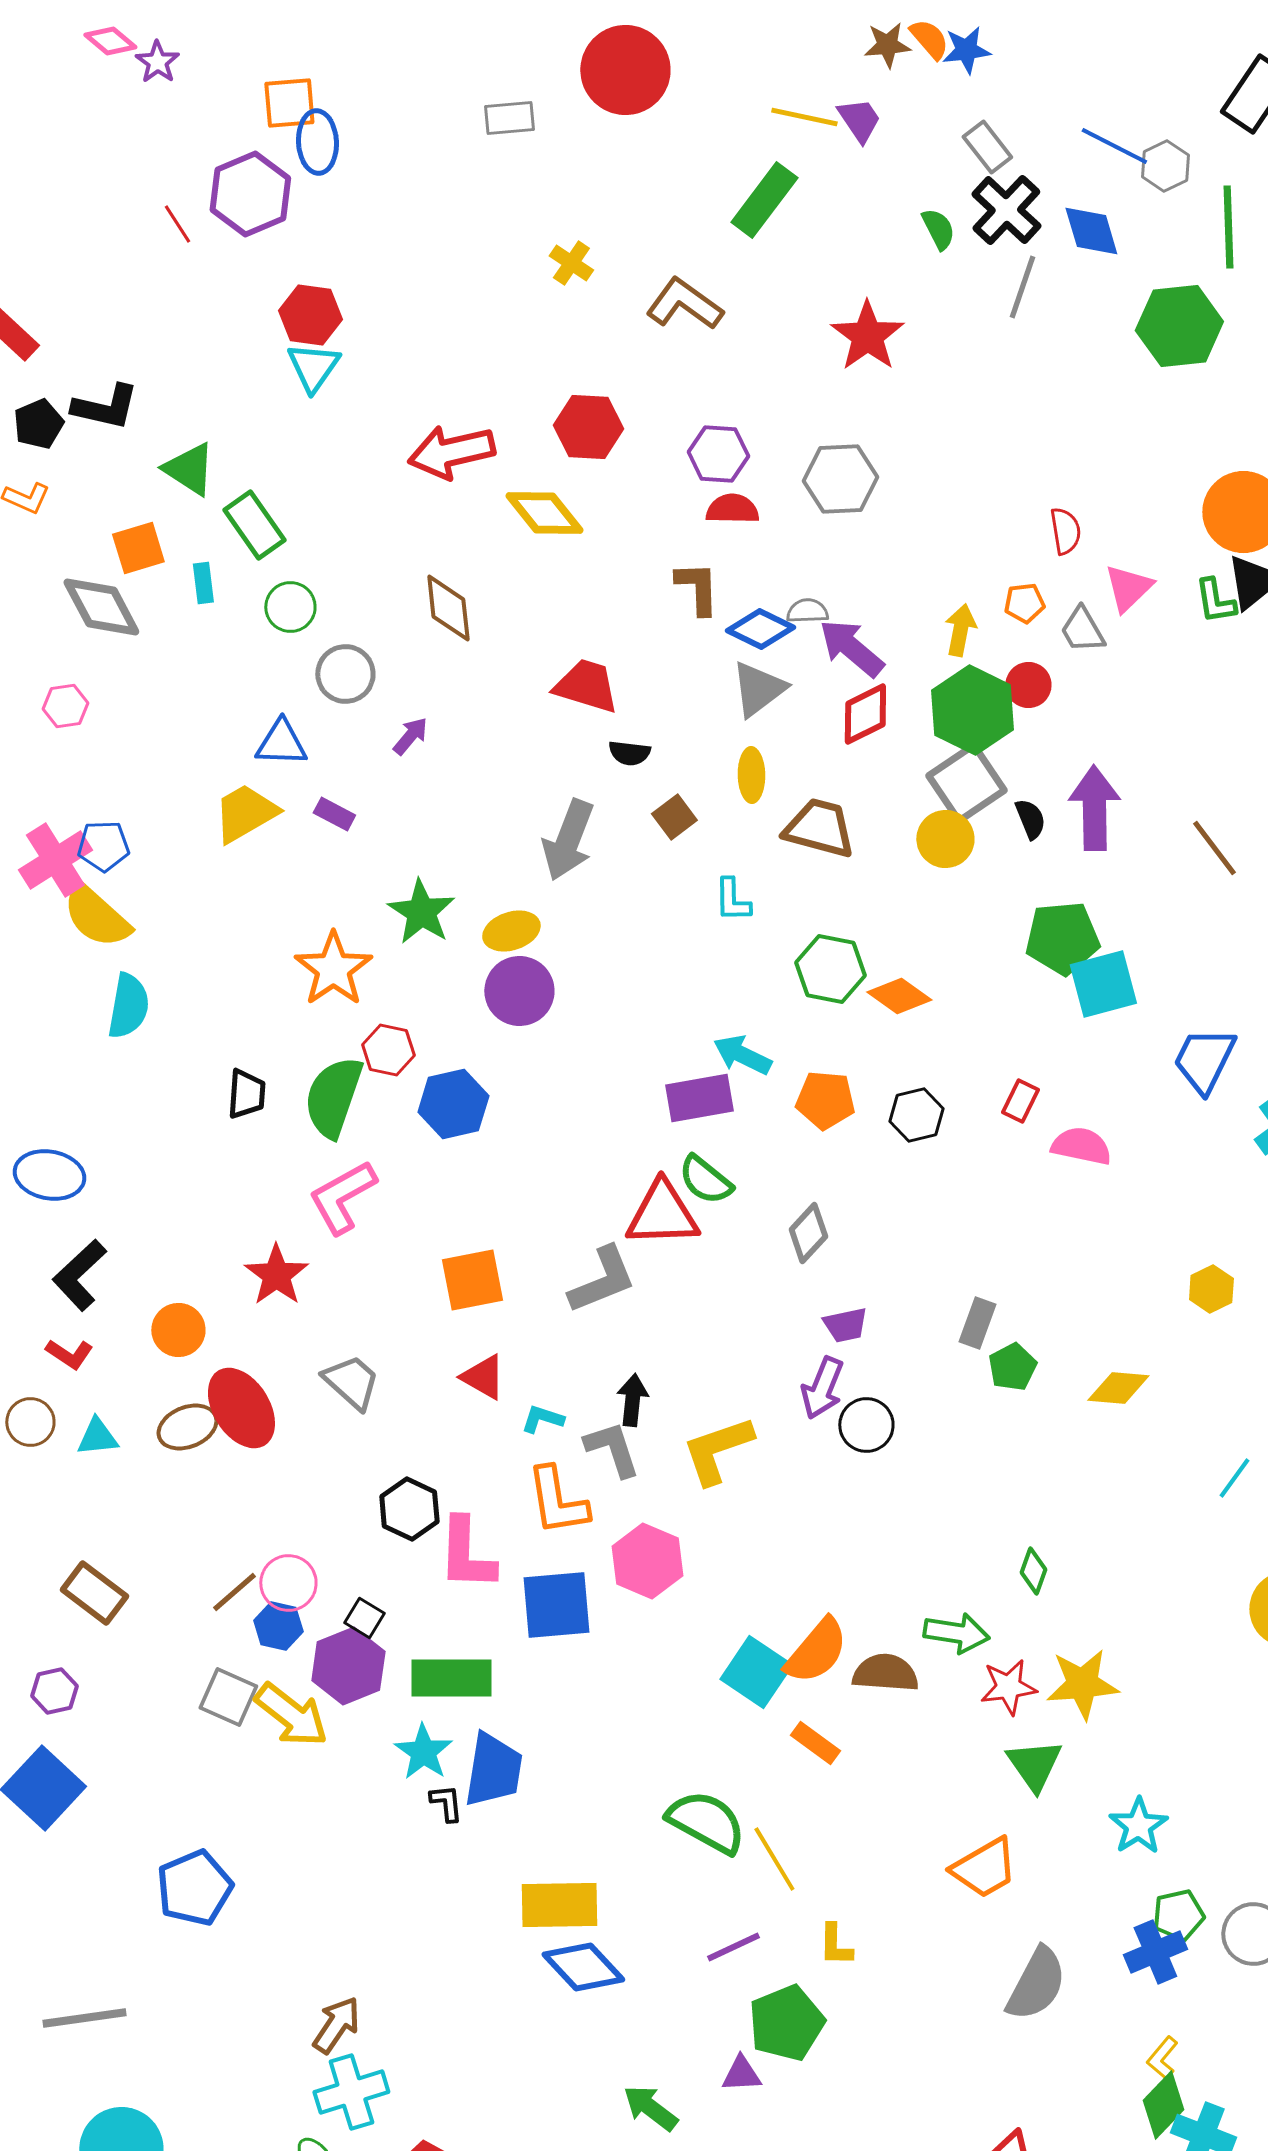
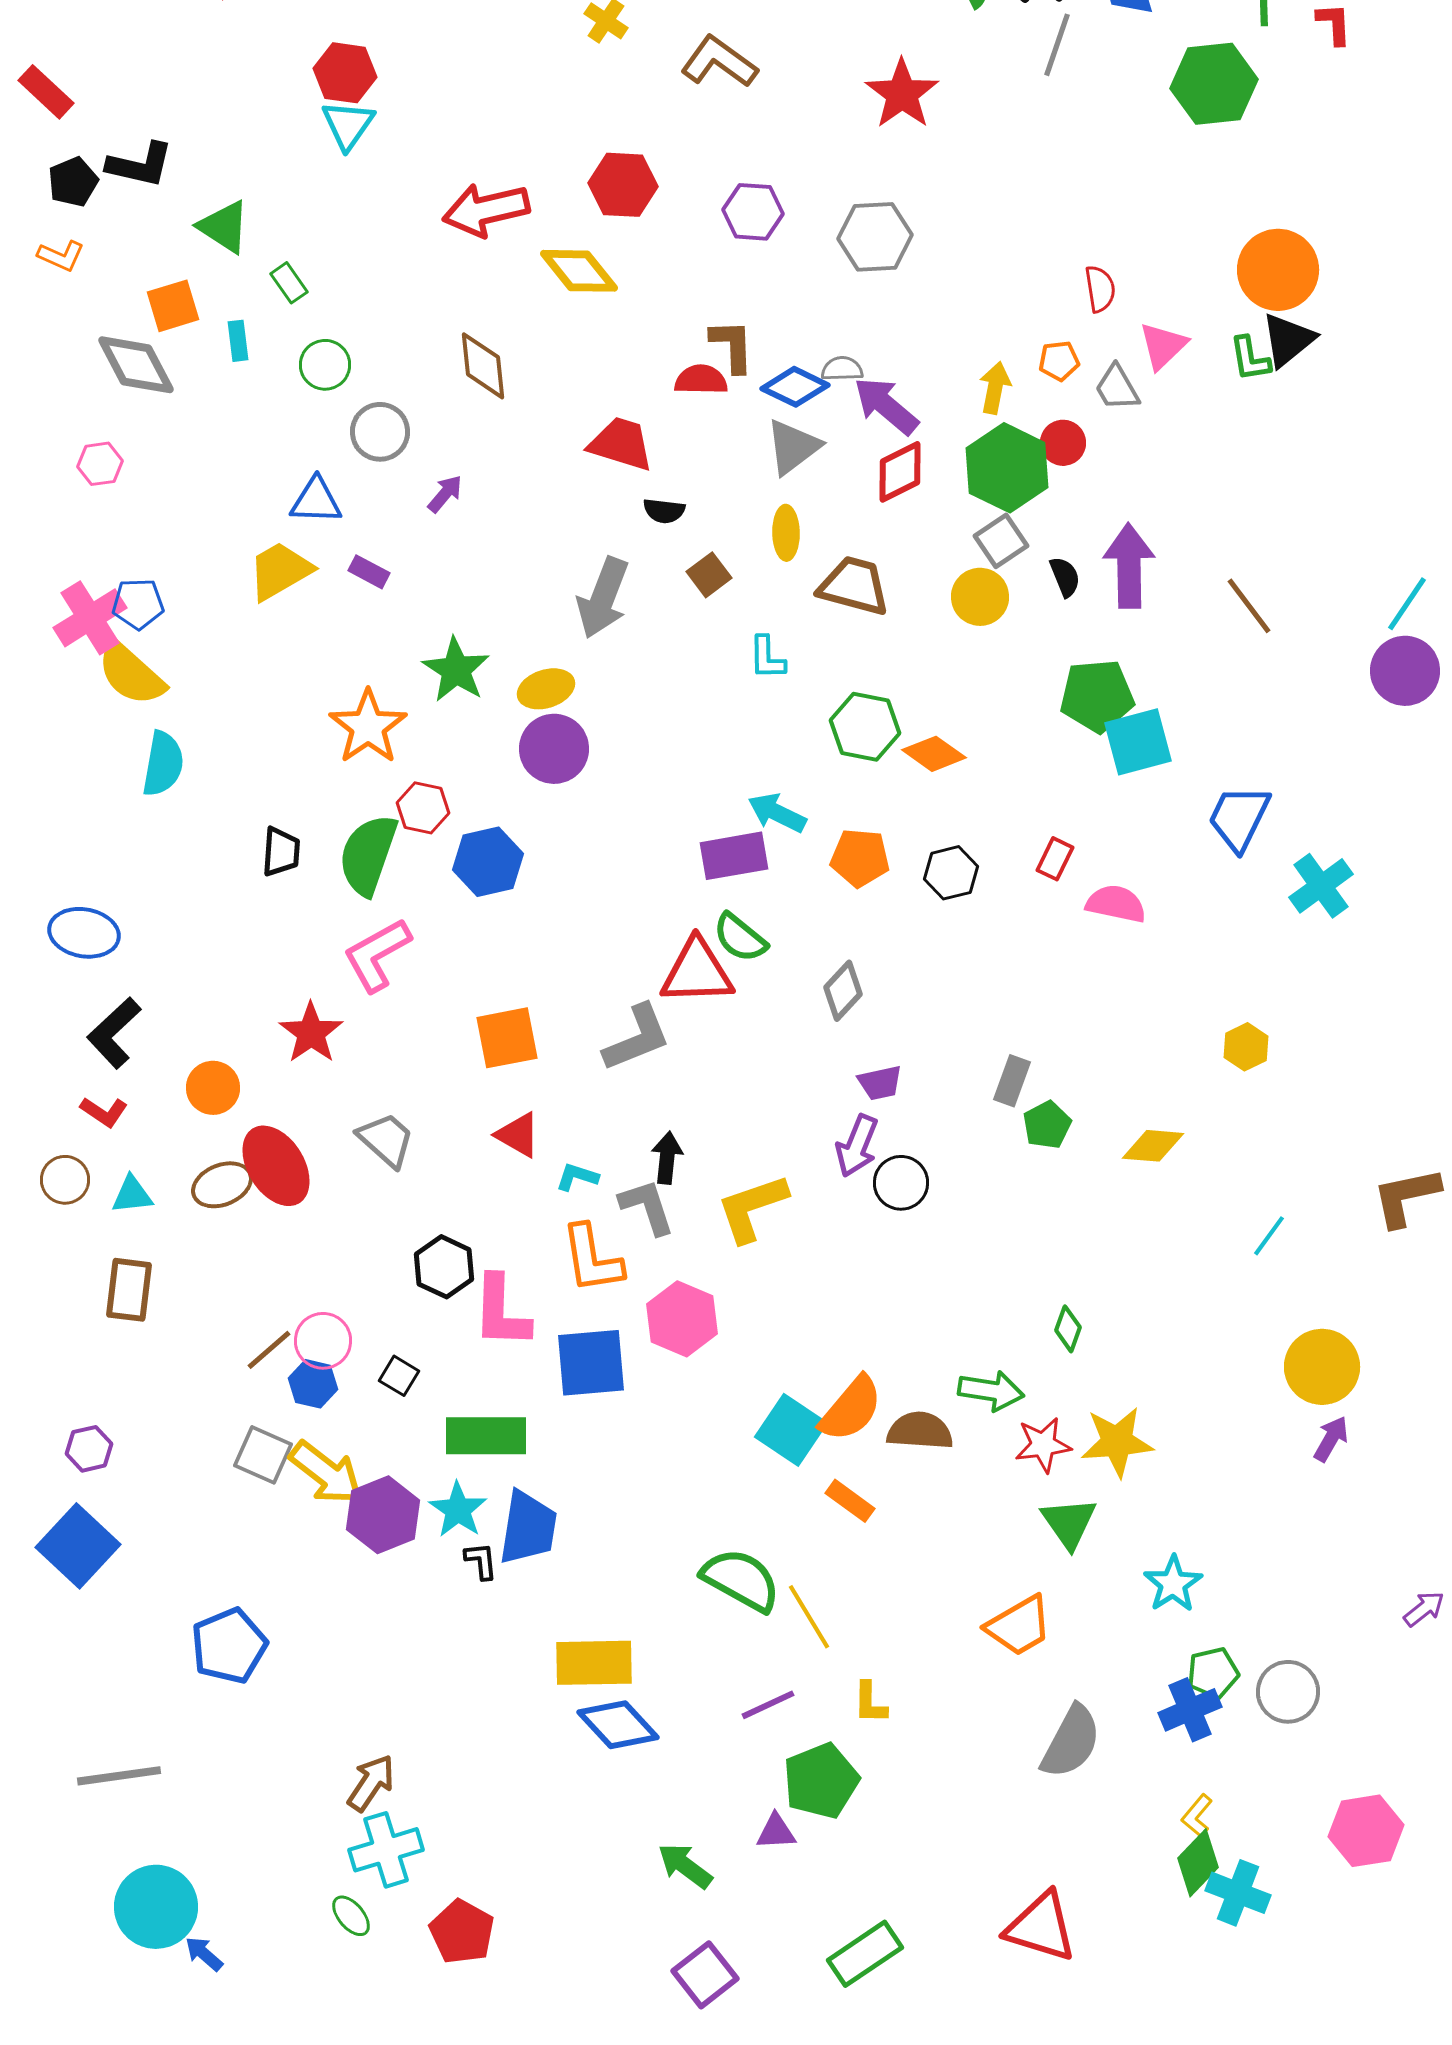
red semicircle: (732, 509) -> (701, 380), moved
green rectangle: (254, 525) -> (289, 283), size x0.6
gray square: (966, 783) -> (1001, 541), size x0.7
brown rectangle: (94, 1593) -> (129, 1290), moved, turned 60
purple hexagon: (348, 1666) -> (383, 1515), moved

